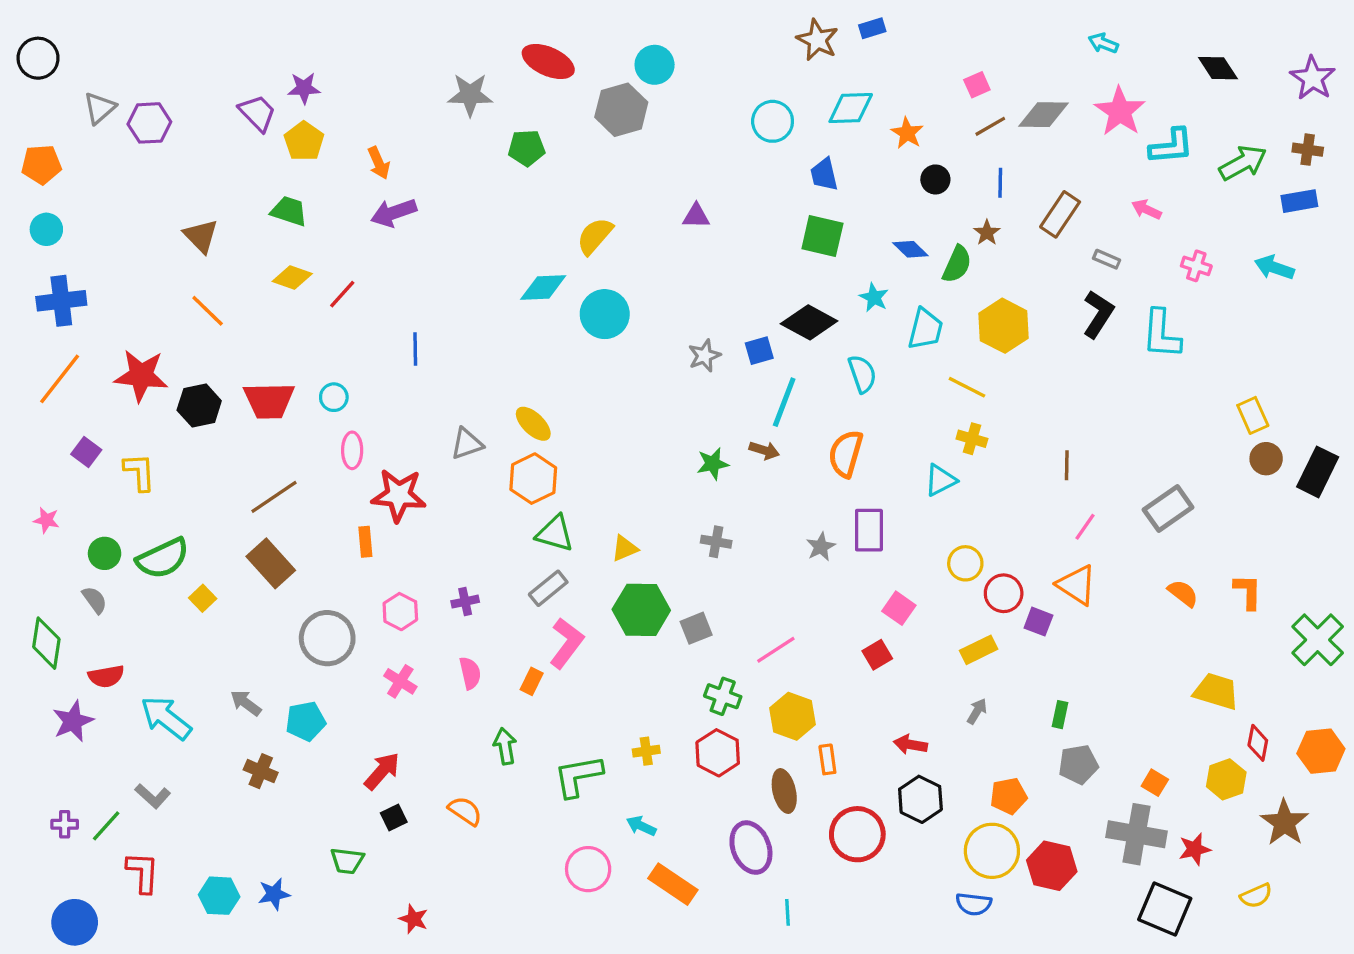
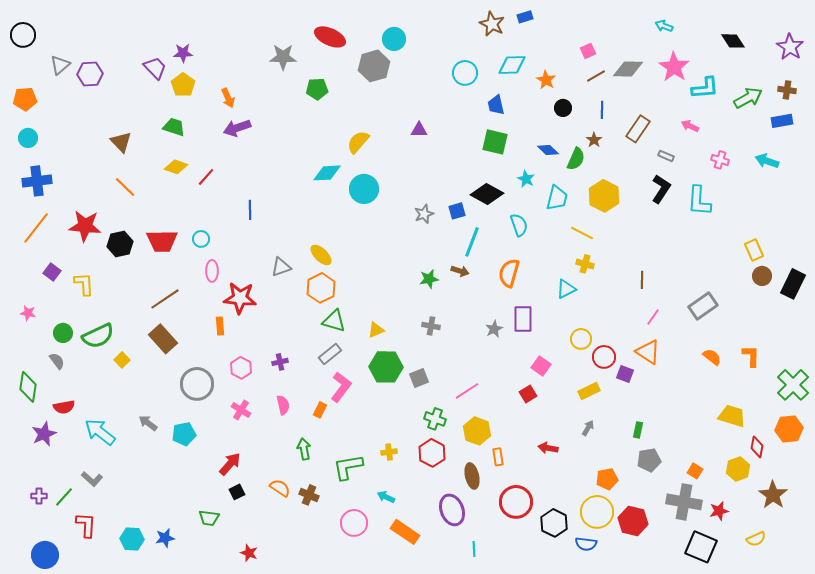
orange hexagon: (1321, 751) -> (789, 429), moved
brown cross: (261, 771) -> (309, 495), moved
black hexagon: (920, 799) -> (554, 523), moved

